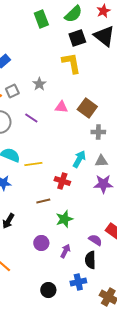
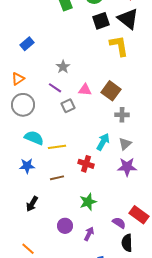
yellow L-shape: (71, 63) -> (119, 46), moved
gray square: (12, 91) -> (68, 106), moved
purple line: (31, 118) -> (55, 88), moved
gray triangle: (101, 161) -> (125, 144), turned -40
brown line: (43, 201) -> (57, 178), moved
black semicircle: (90, 260) -> (127, 243), moved

